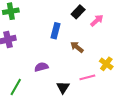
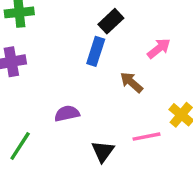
black rectangle: (78, 12) -> (111, 21), moved
pink arrow: (97, 20) -> (159, 48), moved

